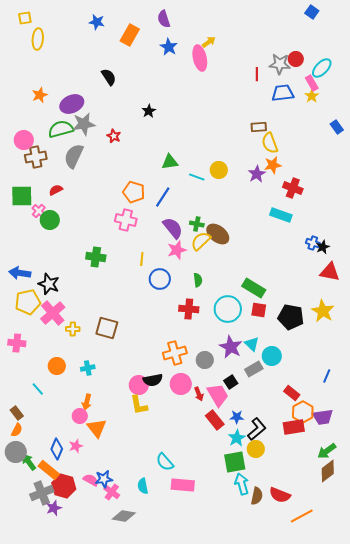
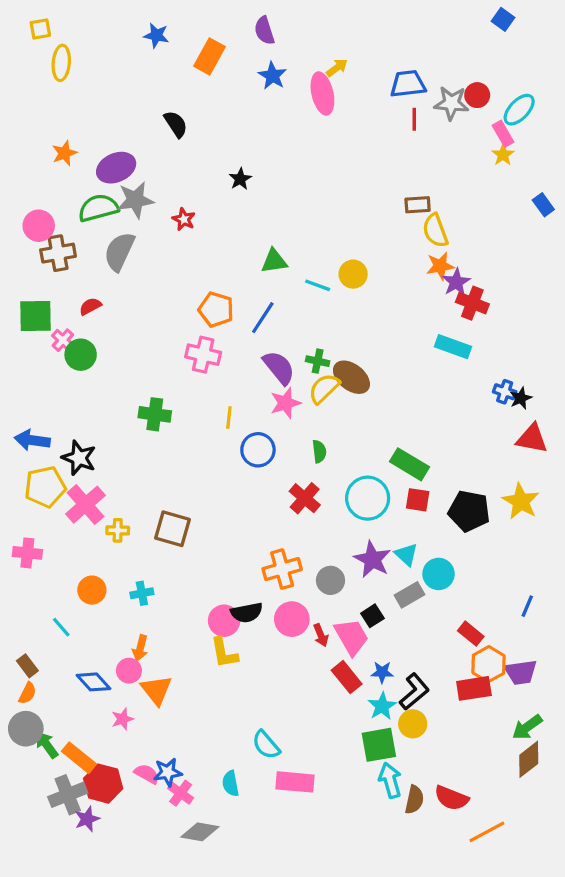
blue trapezoid: (283, 93) -> (408, 84), moved
purple star: (257, 174) -> (456, 282), moved
red cross: (189, 309) -> (305, 498), turned 36
blue diamond: (57, 449) -> (94, 682), moved, turned -65

